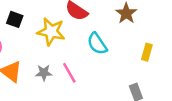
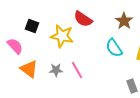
cyan semicircle: (97, 44) -> (114, 48), moved

